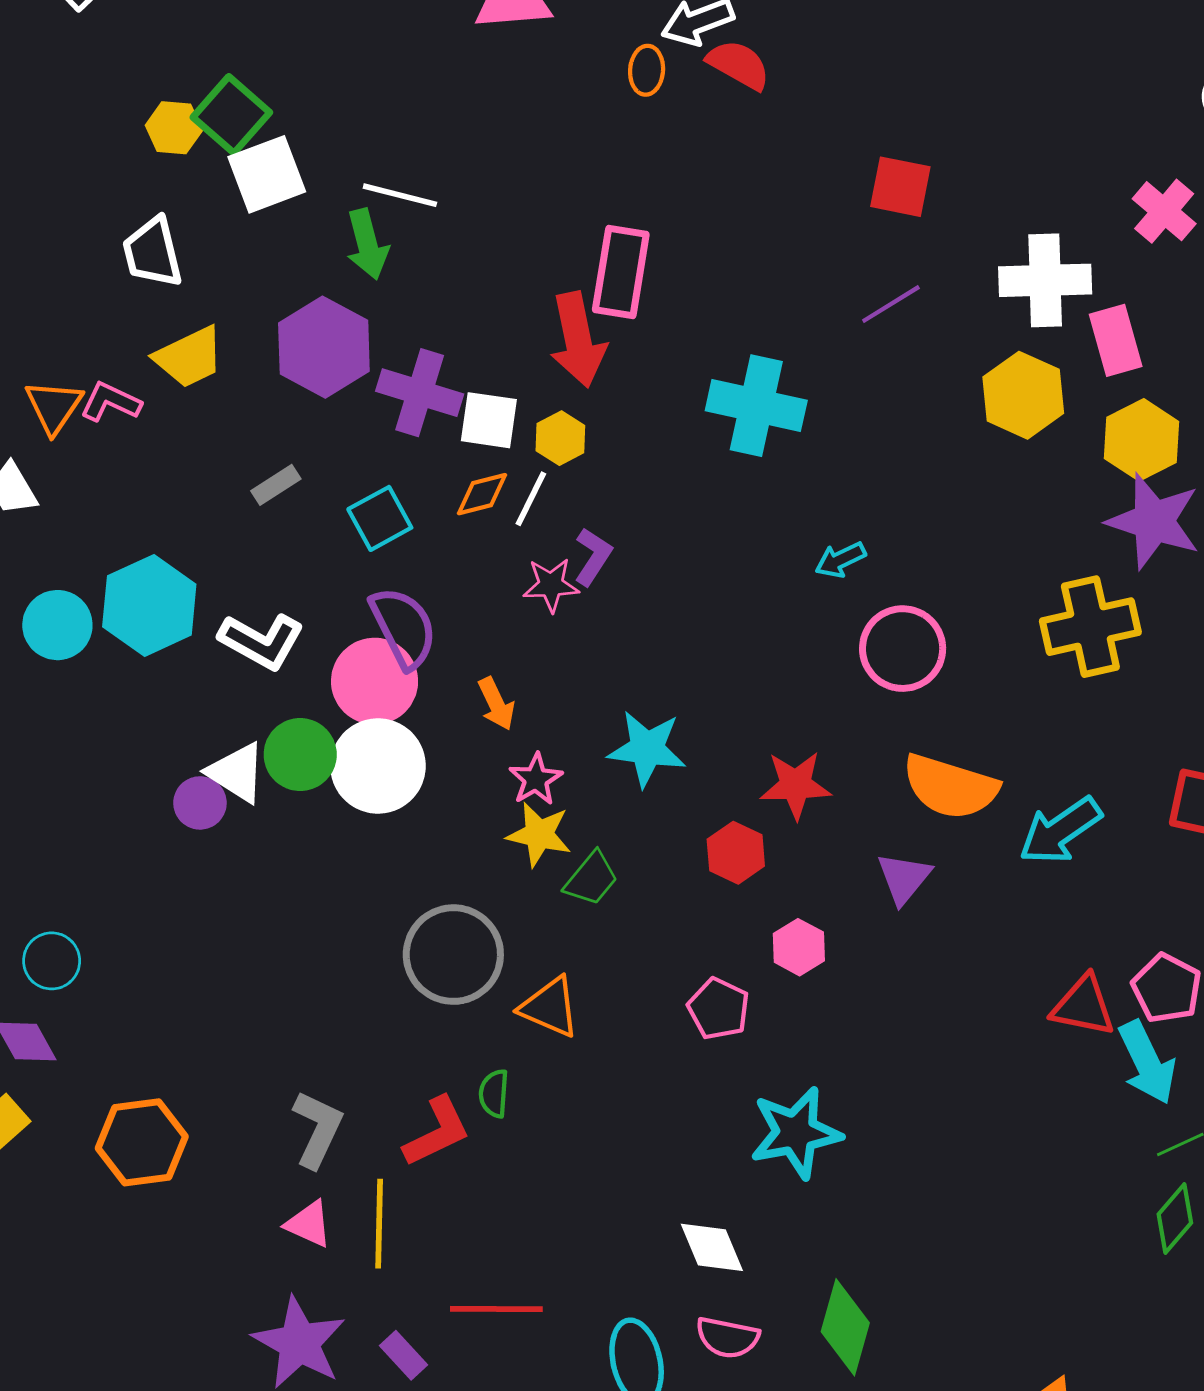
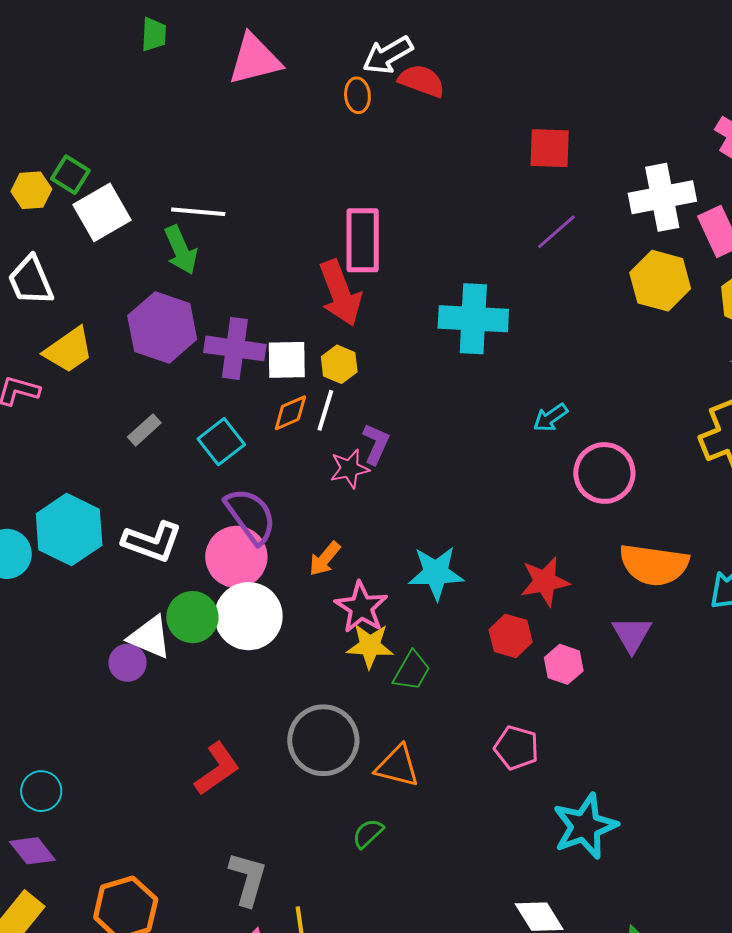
green square: (231, 115) -> (70, 175), size x0.7
orange arrow: (496, 704) -> (325, 559), turned 75
pink star: (536, 779) -> (361, 607), size x1.4
pink hexagon: (799, 947) -> (564, 664), moved
green semicircle: (494, 1093) -> (368, 833), turned 52
red L-shape: (437, 1132) -> (217, 769), moved

